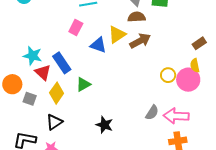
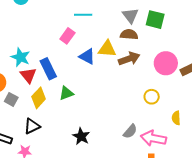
yellow triangle: (117, 34) -> (107, 49), turned 30
yellow semicircle: (195, 65) -> (176, 118), moved
pink circle: (188, 80) -> (166, 63), moved

